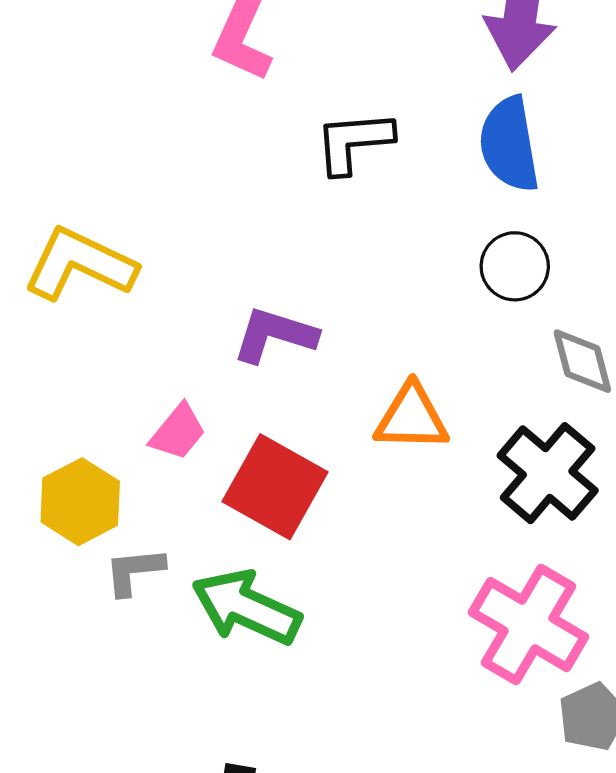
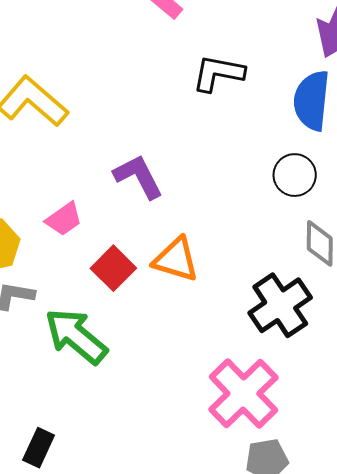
purple L-shape: (275, 335) -> (138, 177), turned 30
orange triangle: (412, 418) -> (176, 260), moved
red square: (275, 487) -> (113, 268), size x0.7

